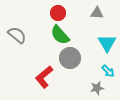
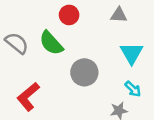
green semicircle: (60, 35) -> (51, 43), moved
red L-shape: (44, 77) -> (28, 97), moved

